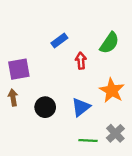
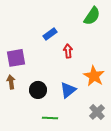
green semicircle: (109, 43) -> (92, 16), moved
green line: (88, 140) -> (50, 118), moved

